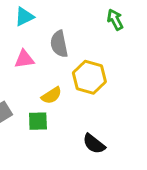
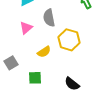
pink triangle: (24, 59) -> (26, 28), turned -32
green square: (38, 121) -> (35, 78), moved

